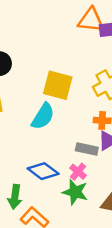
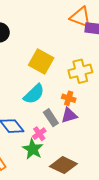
cyan semicircle: (43, 116) -> (34, 94), moved
gray rectangle: (87, 149) -> (51, 118), turned 30

